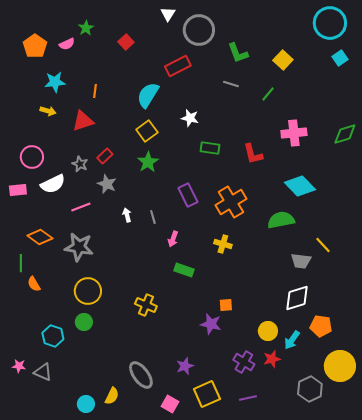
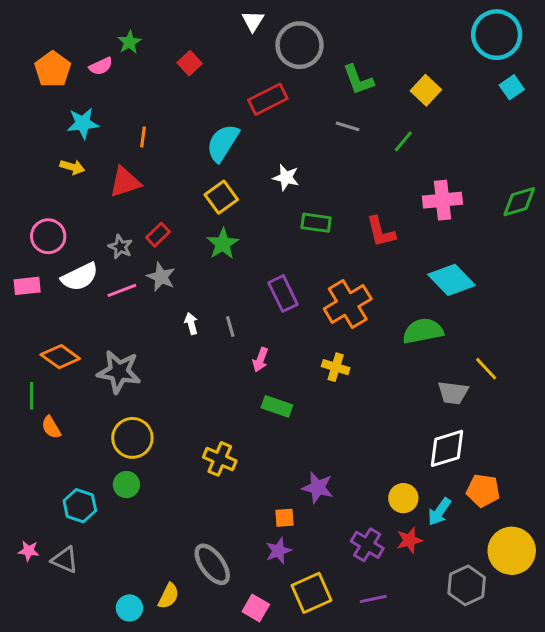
pink line: (81, 207) -> (122, 290), moved
orange square: (226, 305) -> (284, 518), moved

